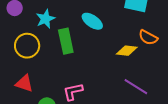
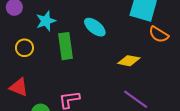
orange semicircle: (148, 38) -> (159, 34), moved
yellow circle: (27, 46) -> (25, 48), size x0.7

